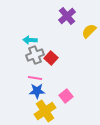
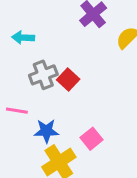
cyan arrow: (30, 40) -> (23, 38), moved
pink line: (35, 78) -> (17, 111), moved

